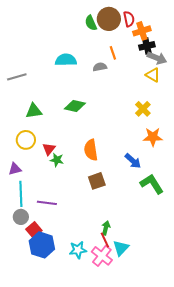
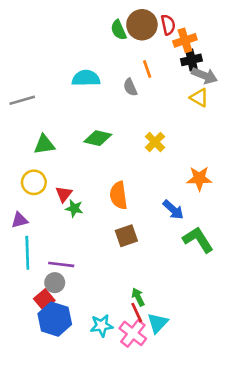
gray semicircle: (100, 67) -> (130, 87), turned -104
yellow cross: (143, 109) -> (155, 142), moved
gray circle: (21, 217) -> (55, 283), moved
green arrow: (106, 228) -> (138, 297), turned -40

